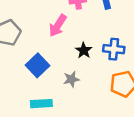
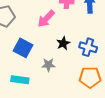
blue square: (38, 65) -> (23, 48), turned -30

